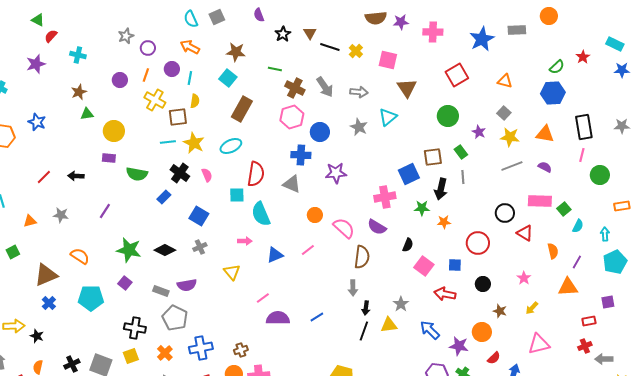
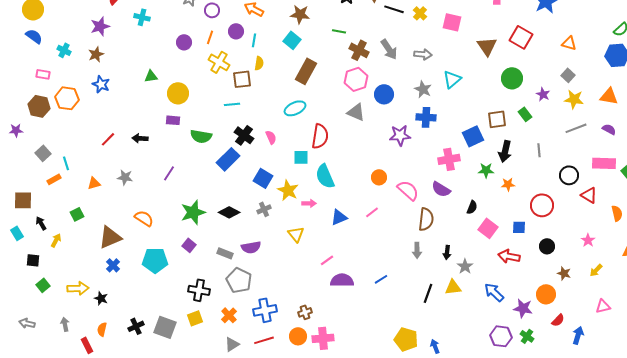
red square: (457, 75) -> (521, 37), turned -30
brown triangle: (407, 88) -> (487, 46), moved
brown star: (79, 92) -> (96, 54), moved
yellow star: (194, 143) -> (288, 190), moved
blue cross: (301, 155) -> (426, 117), moved
gray line: (463, 177) -> (539, 150), moved
gray triangle: (292, 184) -> (356, 112), moved
blue rectangle: (164, 197) -> (228, 159), size x1.6
green star: (129, 250) -> (193, 212), turned -30
black arrow: (366, 308) -> (447, 252), moved
pink triangle: (539, 344) -> (603, 306), size x0.7

